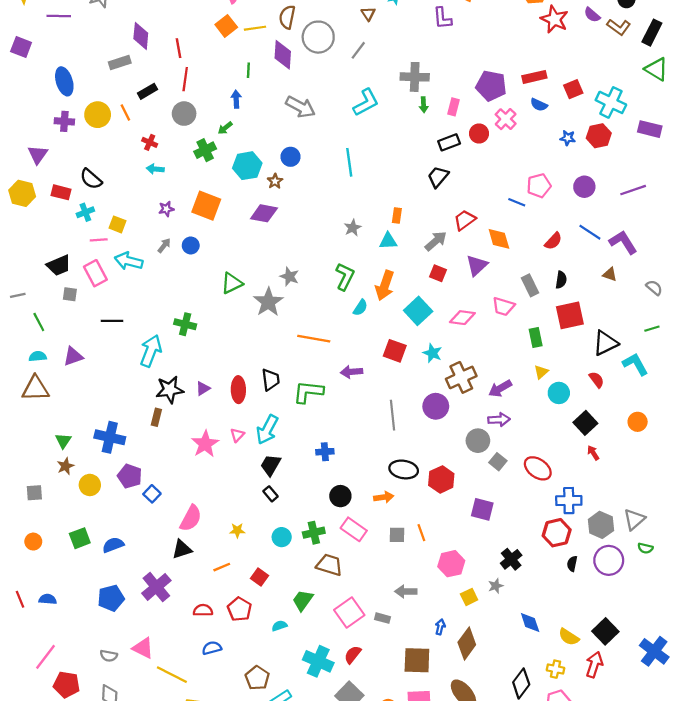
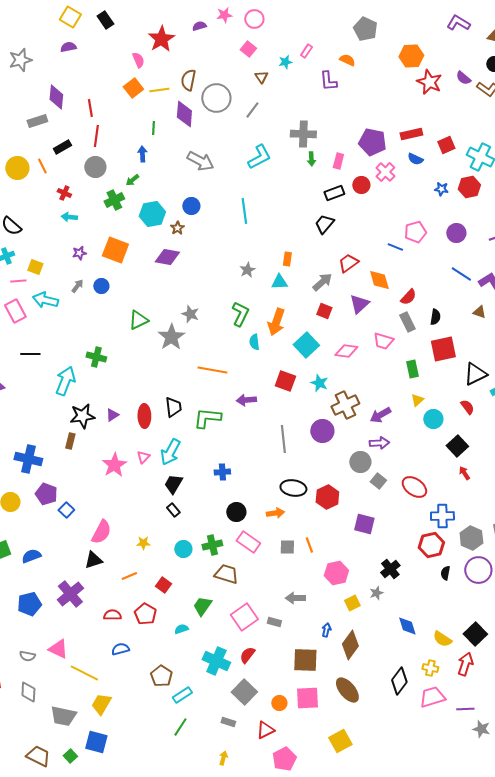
red semicircle: (553, 241) -> (408, 297), moved
cyan semicircle: (360, 308) -> (254, 342), turned 140

